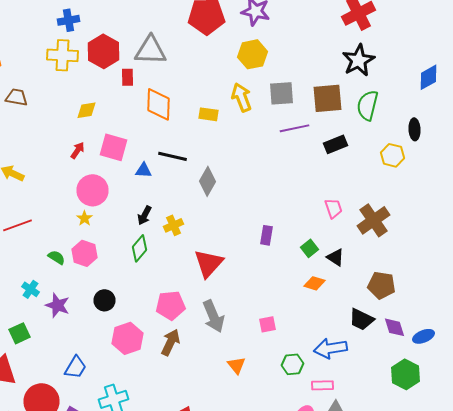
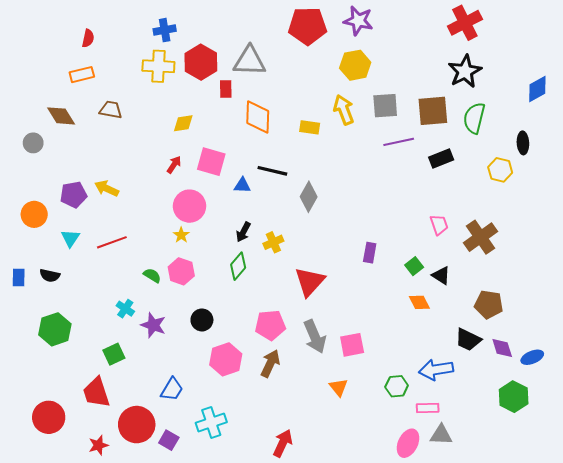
orange diamond: (314, 283) -> (419, 302), turned 45
pink square: (268, 324) -> (352, 345), moved, size x1.4

